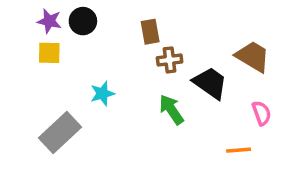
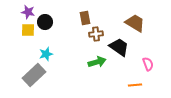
black circle: (83, 21) -> (45, 22), moved
brown trapezoid: (253, 56) -> (135, 23), moved
cyan star: (102, 94) -> (46, 54), moved
green arrow: (171, 109) -> (97, 62), turned 108

